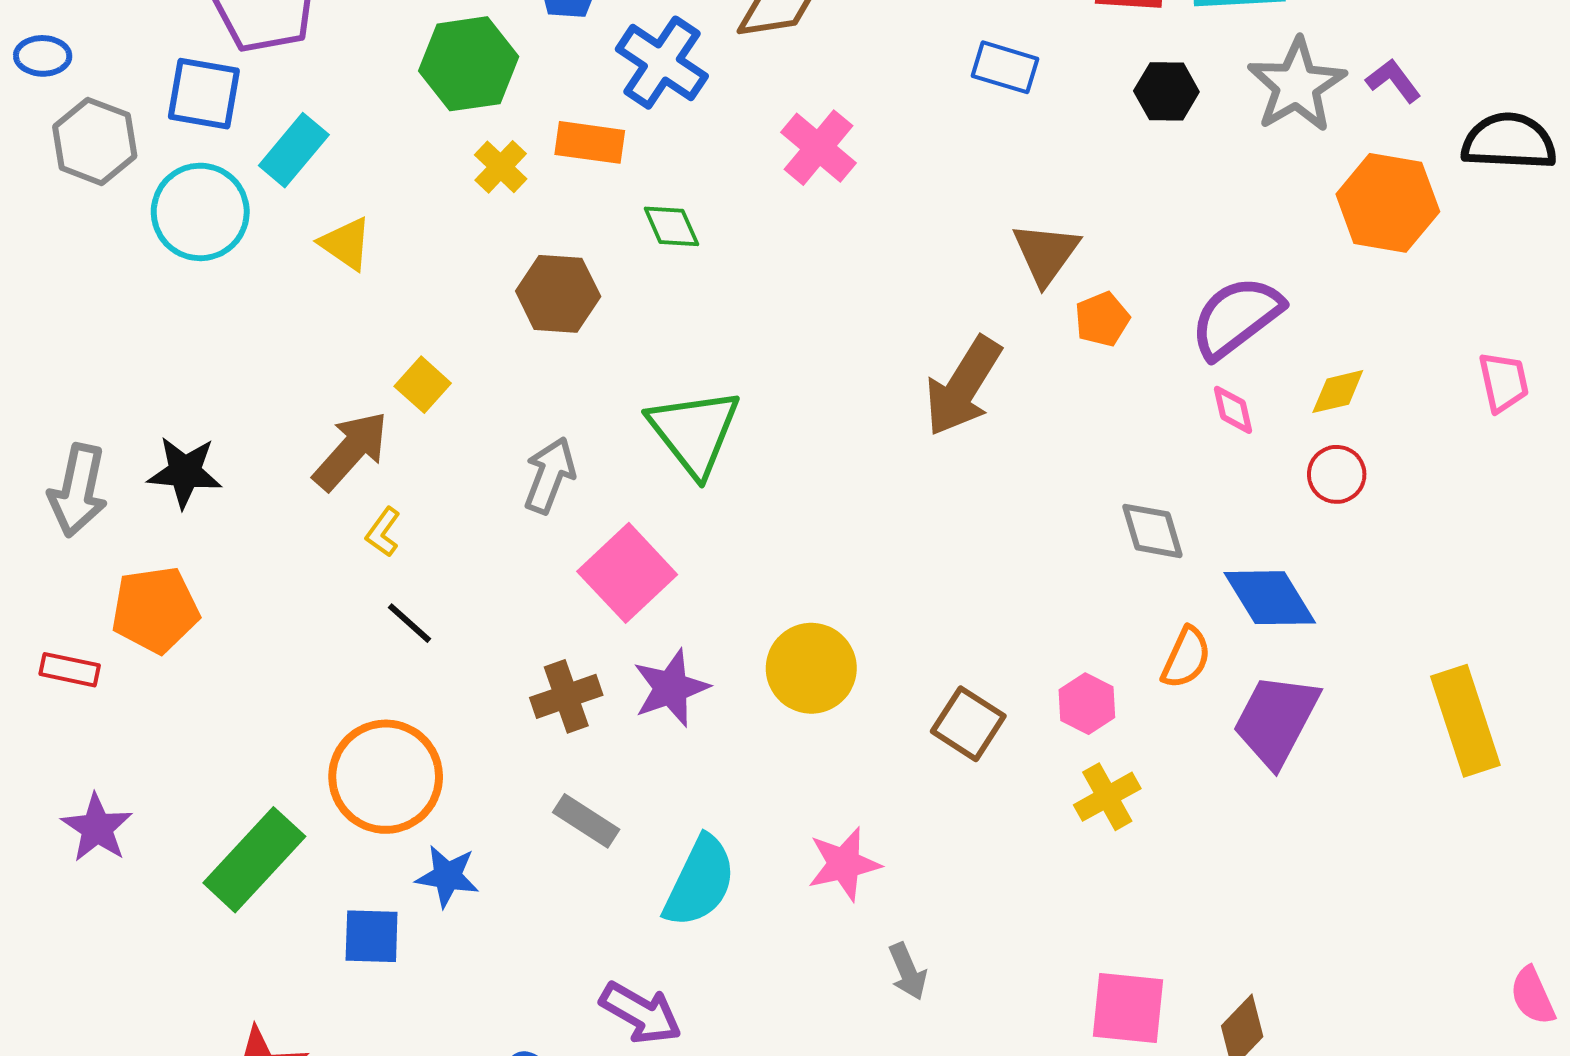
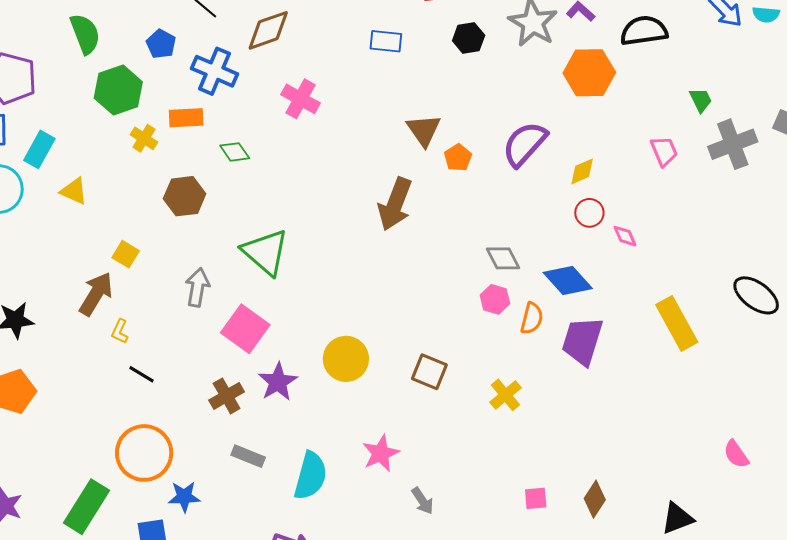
pink diamond: (1233, 410) -> (625, 236), moved
pink hexagon: (1087, 704) -> (495, 299), moved
pink square: (1128, 1008) -> (536, 498), size x0.6

